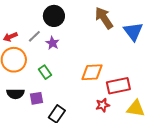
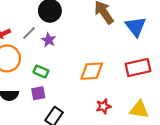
green rectangle: (45, 72) -> (41, 71), turned -32
red rectangle: (118, 86) -> (138, 68), moved
purple square: (37, 98) -> (38, 93), moved

